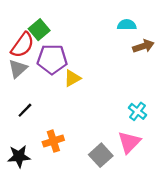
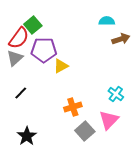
orange cross: (53, 141) -> (73, 107), moved
black star: (19, 156) -> (27, 136), moved, turned -30

